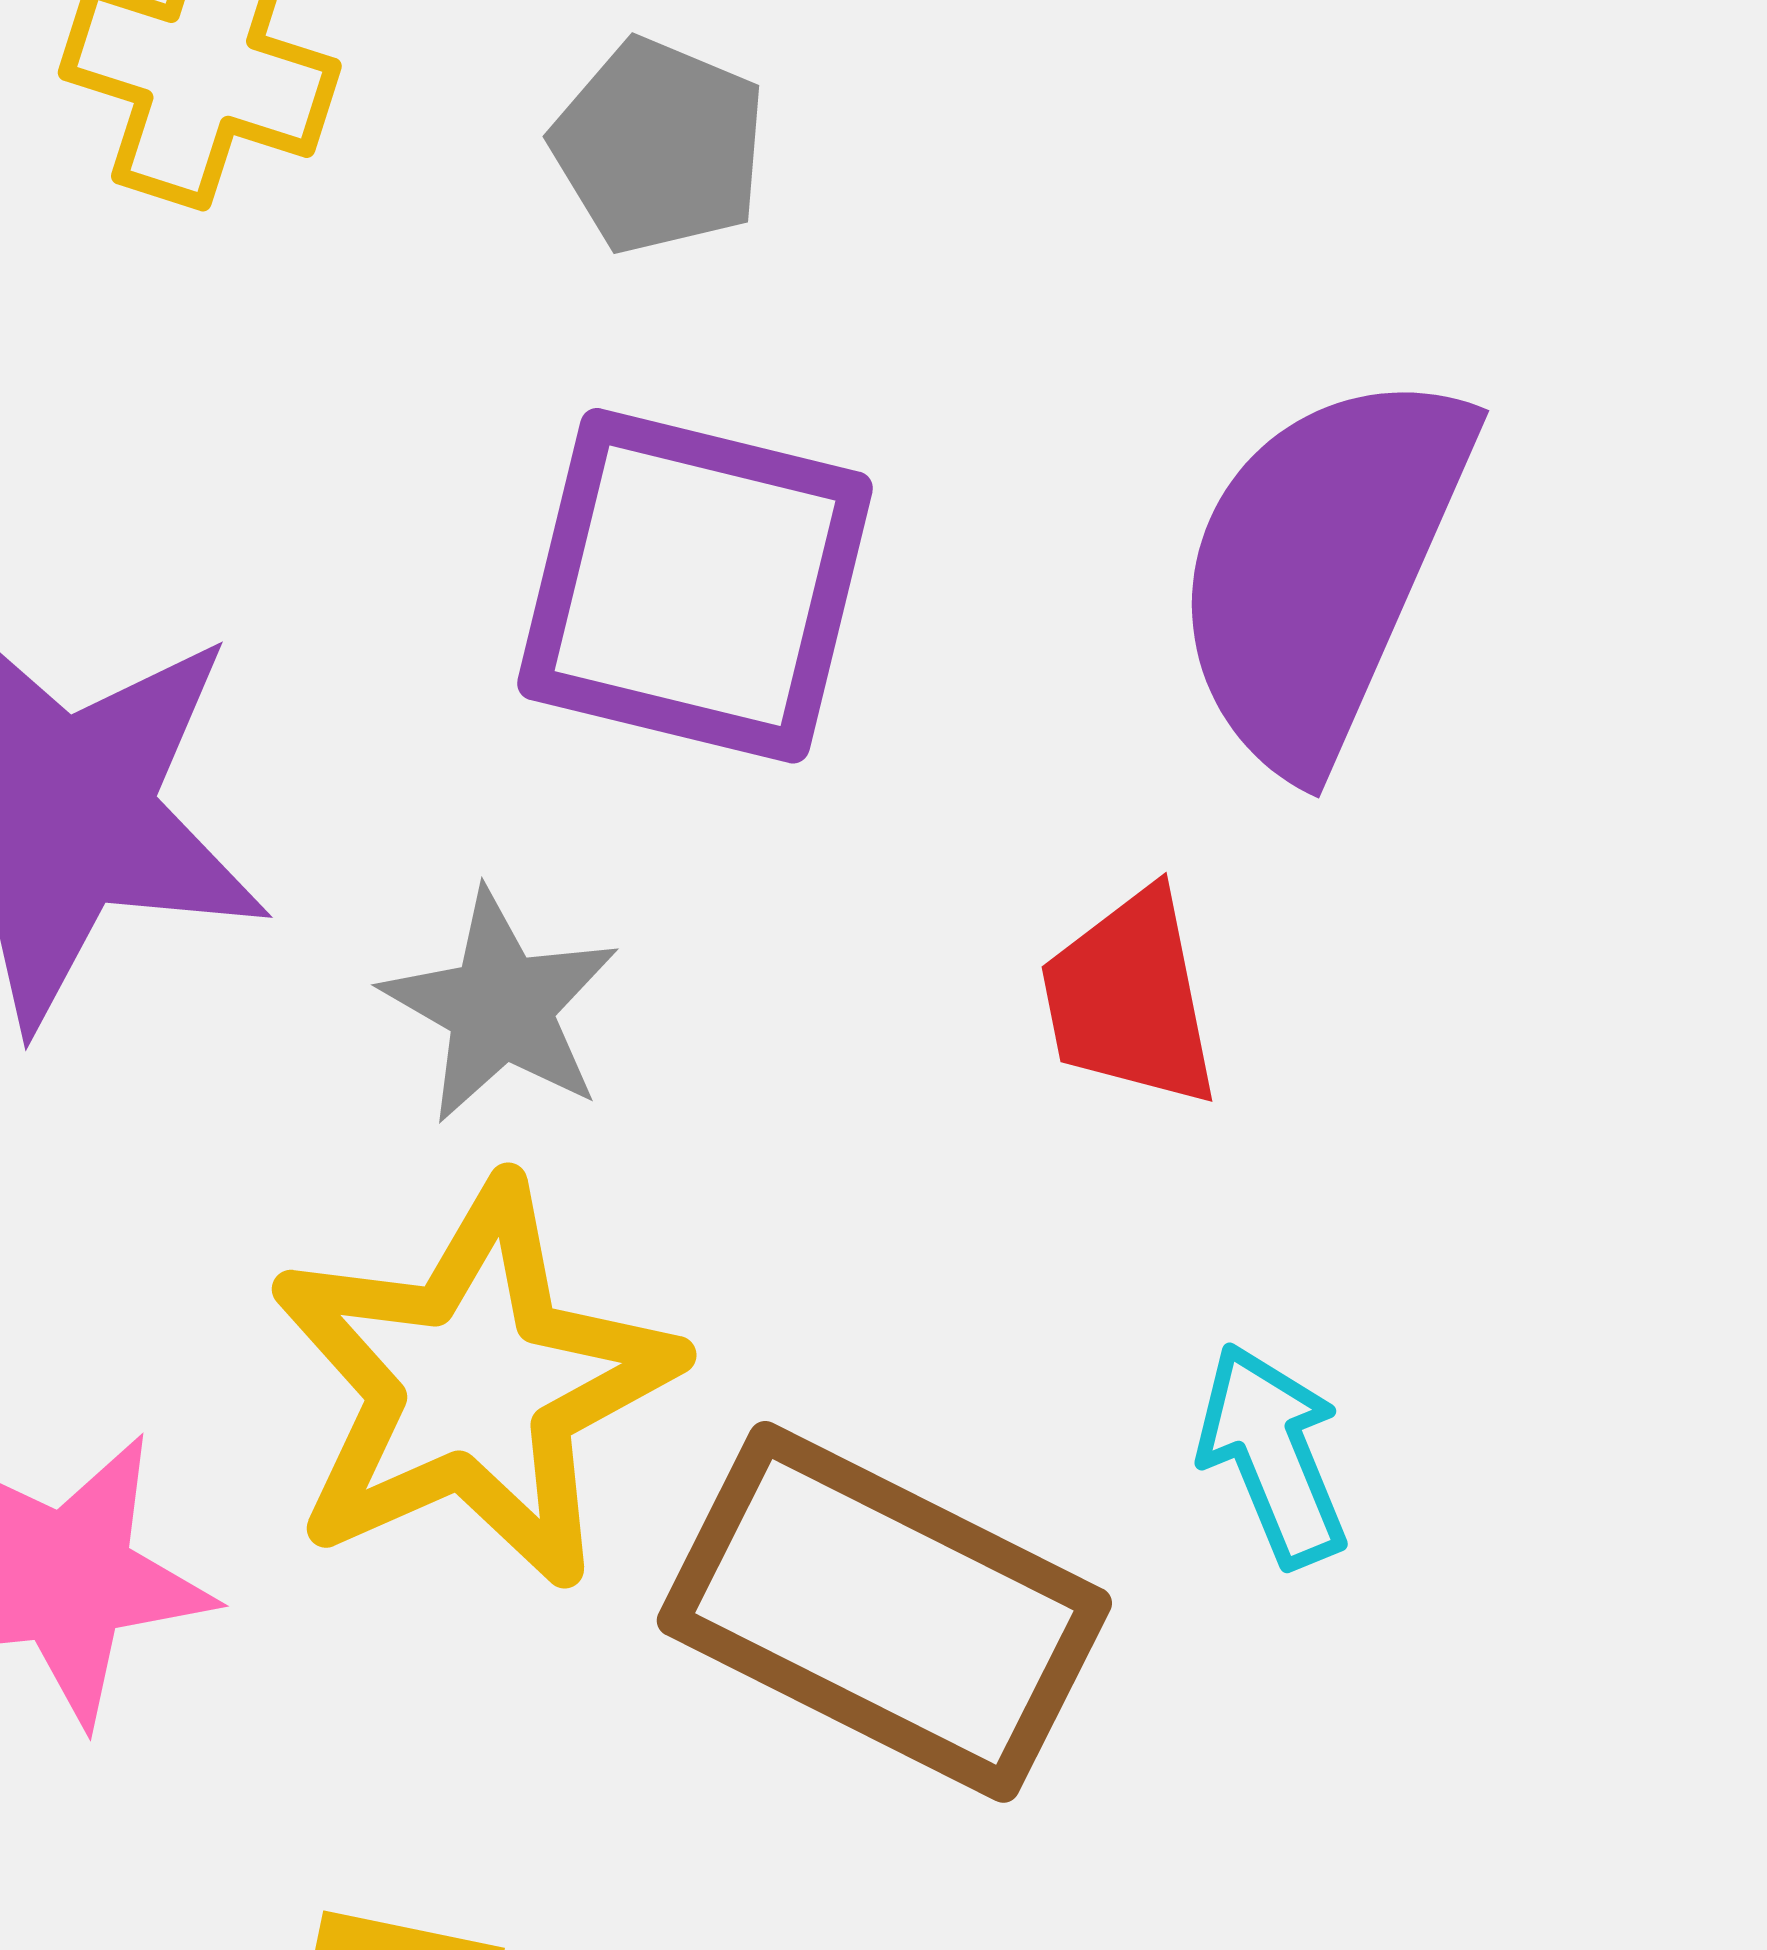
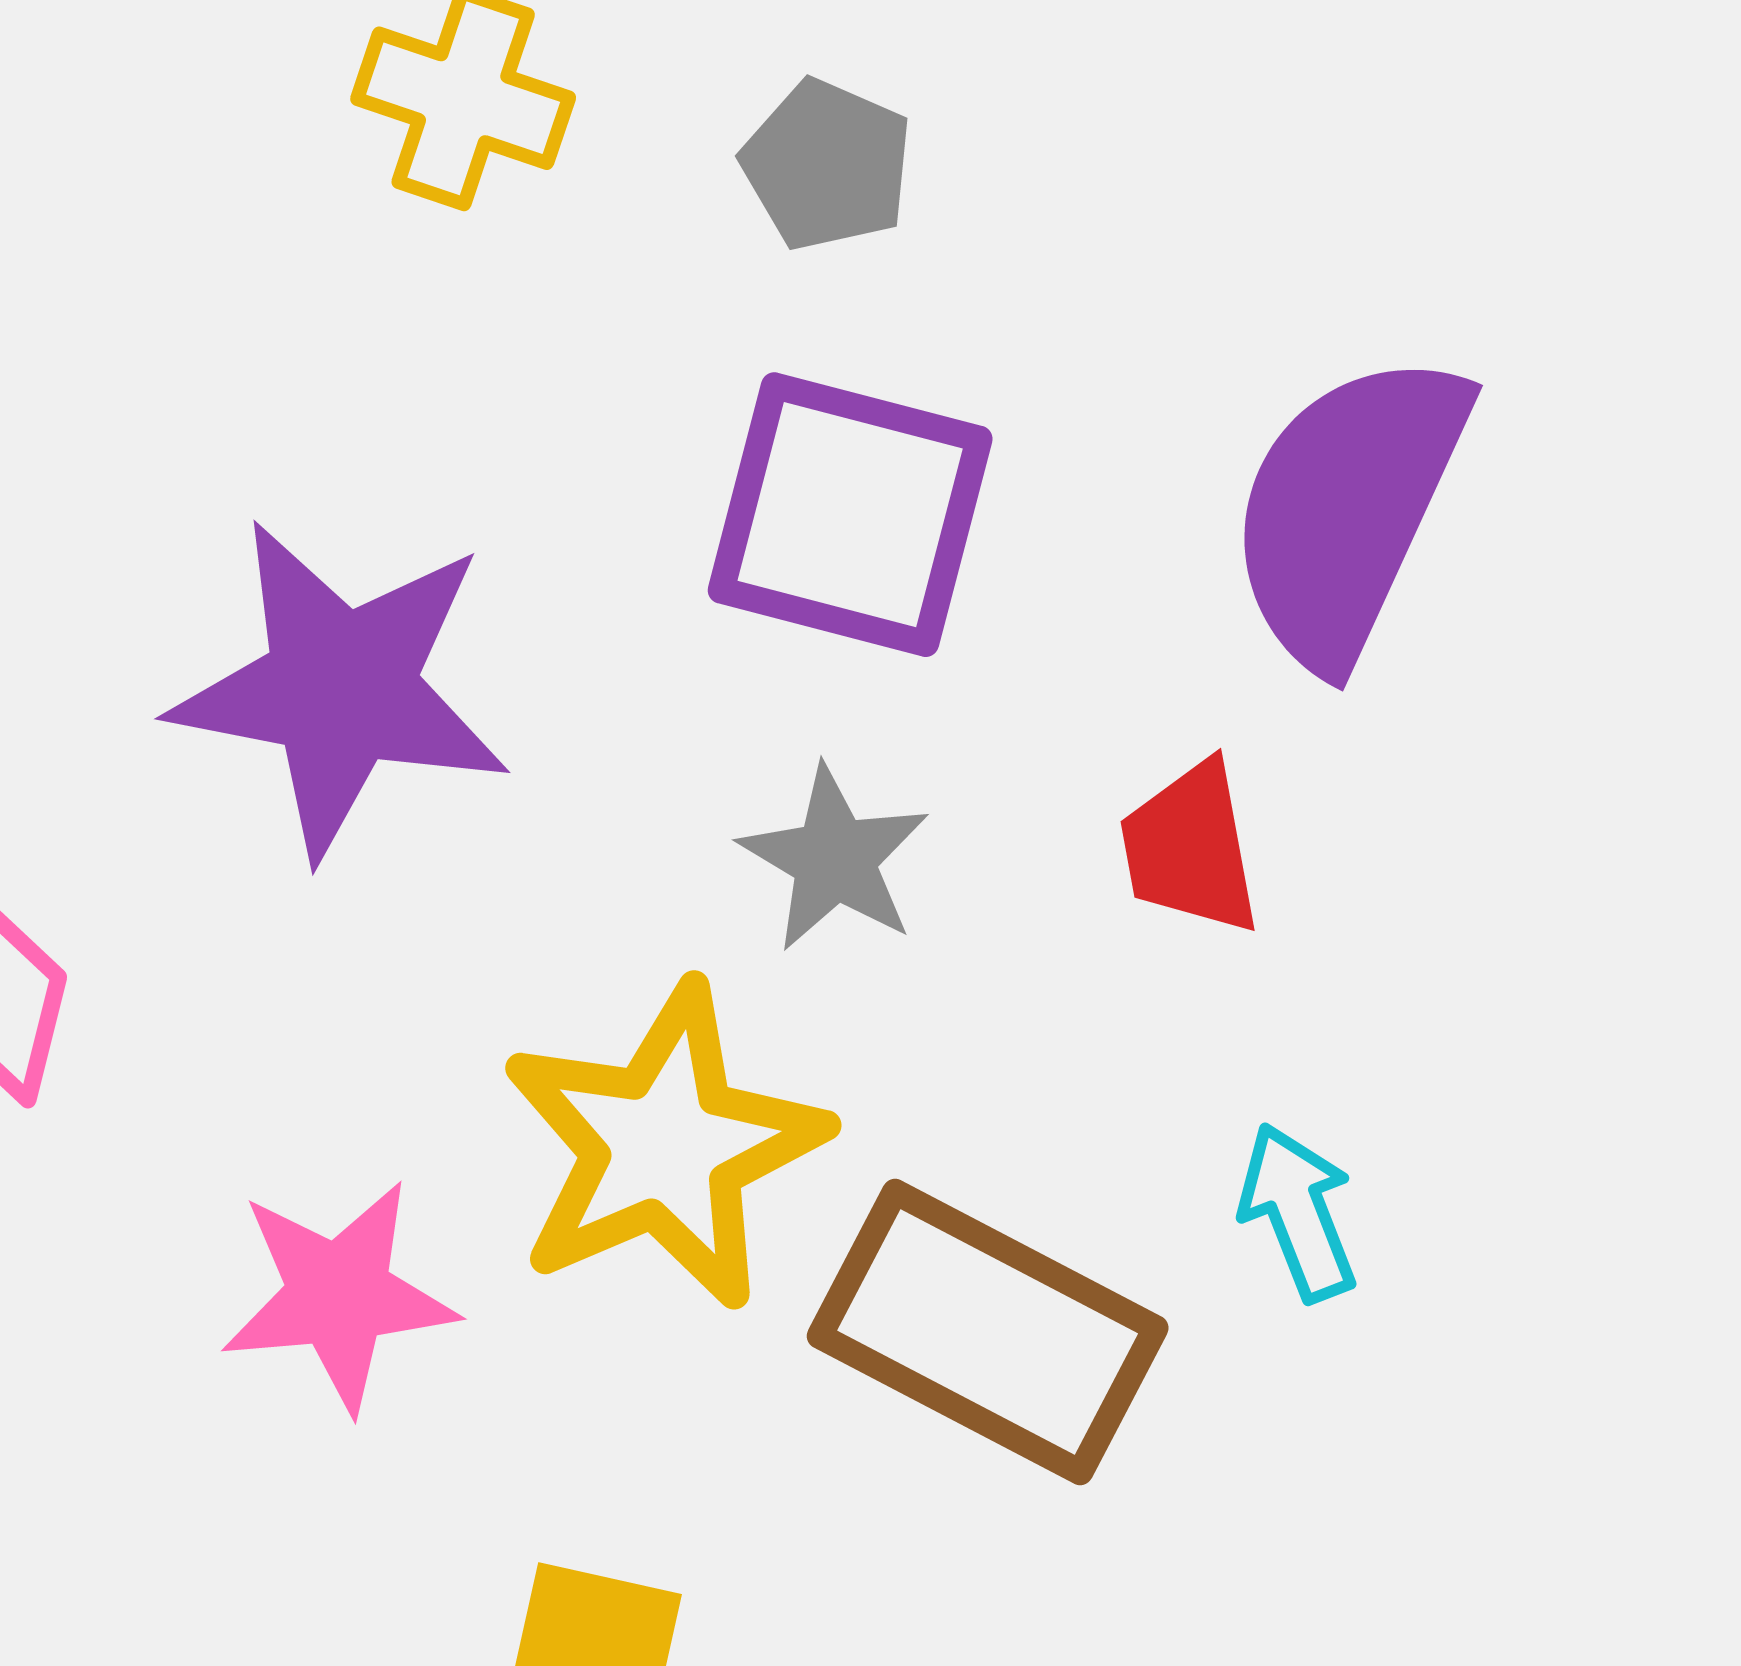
gray star: (501, 1007) -> (834, 859), moved

